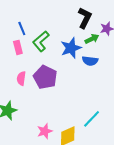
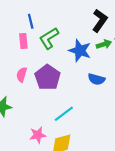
blue star: (71, 48) -> (80, 51), turned 30
blue semicircle: (90, 61) -> (96, 79), moved
cyan line: (92, 119) -> (64, 114), moved

